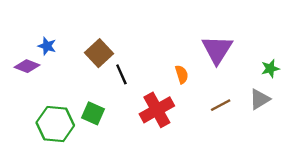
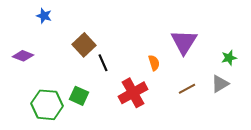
blue star: (47, 46) -> (44, 16), moved

